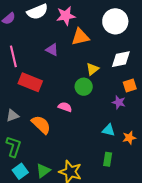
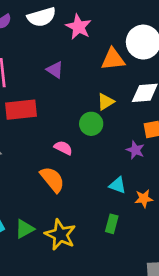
pink star: (66, 16) -> (79, 27), turned 30
orange triangle: (80, 37) -> (113, 59), moved
red rectangle: (30, 82) -> (21, 110), turned -35
orange semicircle: (41, 125) -> (52, 179), moved

